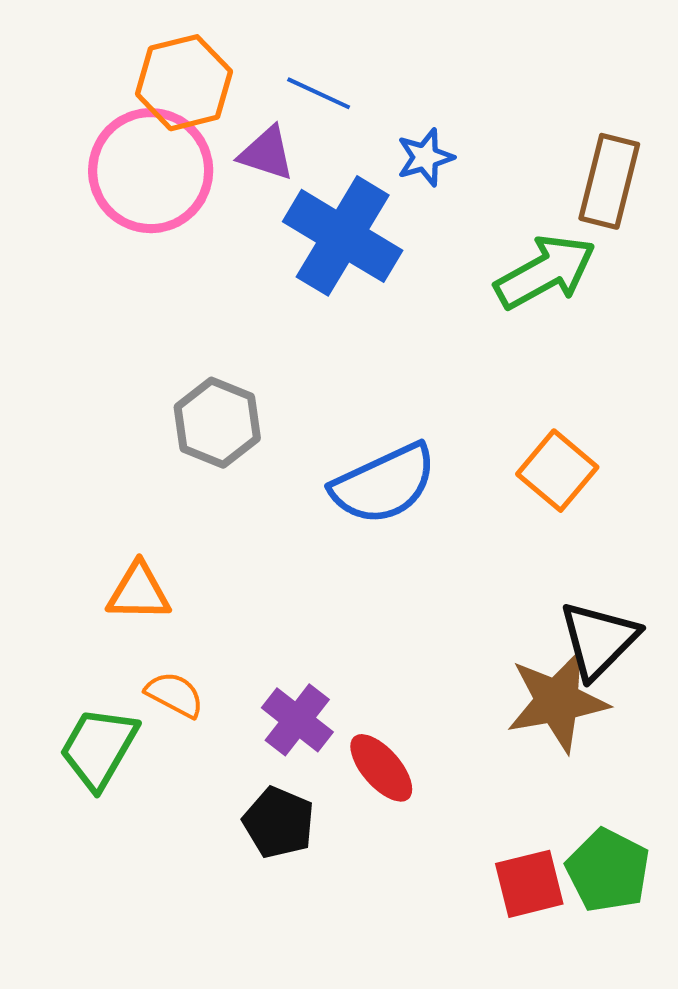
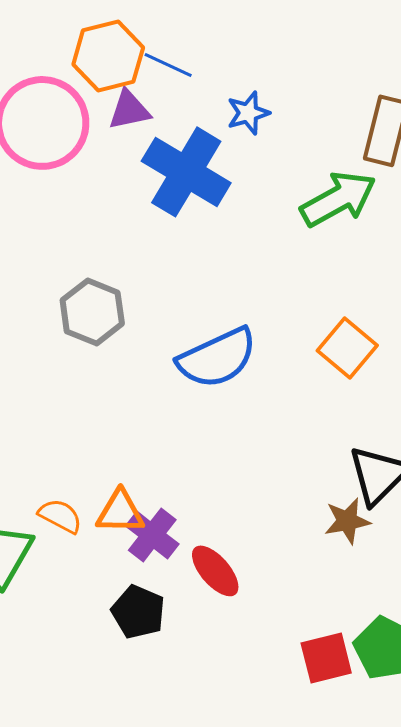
orange hexagon: (184, 83) -> (108, 56), moved
purple triangle: (267, 153) -> (129, 110), turned -30
orange triangle: (139, 592) -> (120, 512), moved
brown star: (557, 701) -> (347, 521), size x0.6

